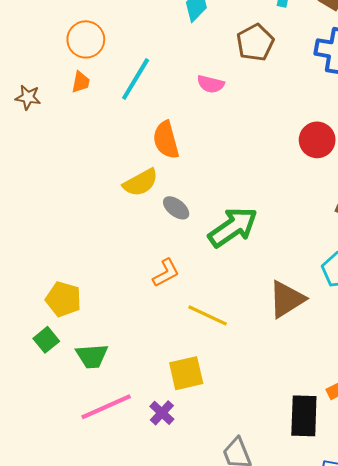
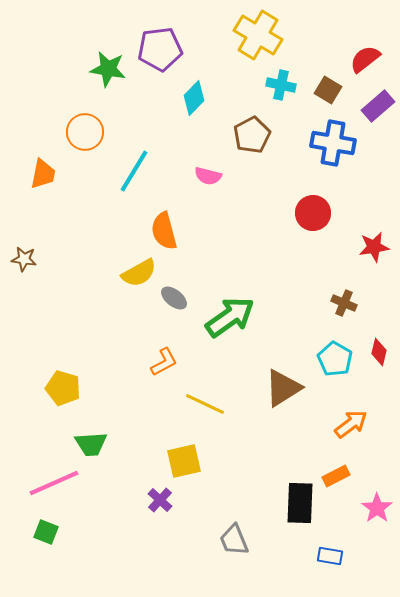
orange trapezoid: (81, 82) -> (43, 174), moved, size x1.4
brown star: (28, 97) -> (24, 259), moved
red circle: (317, 140) -> (313, 213), moved
green square: (46, 340) -> (46, 532), moved, turned -30
pink line: (106, 407) -> (54, 483), moved

